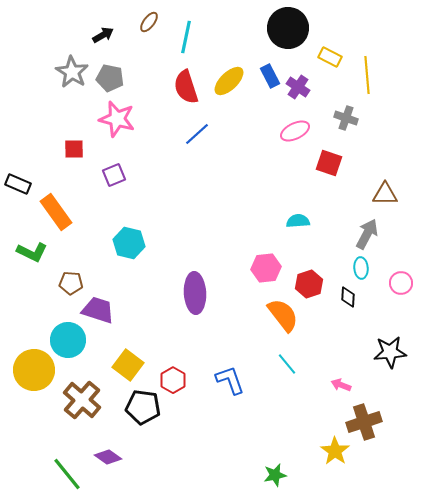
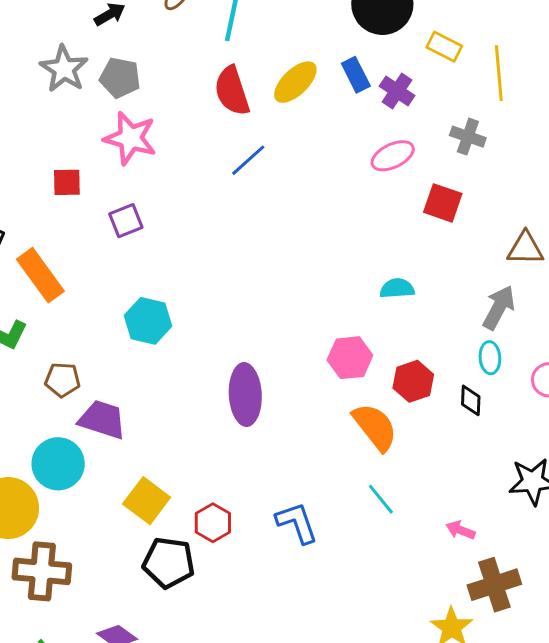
brown cross: (82, 400) -> (42, 571), moved, turned -36

